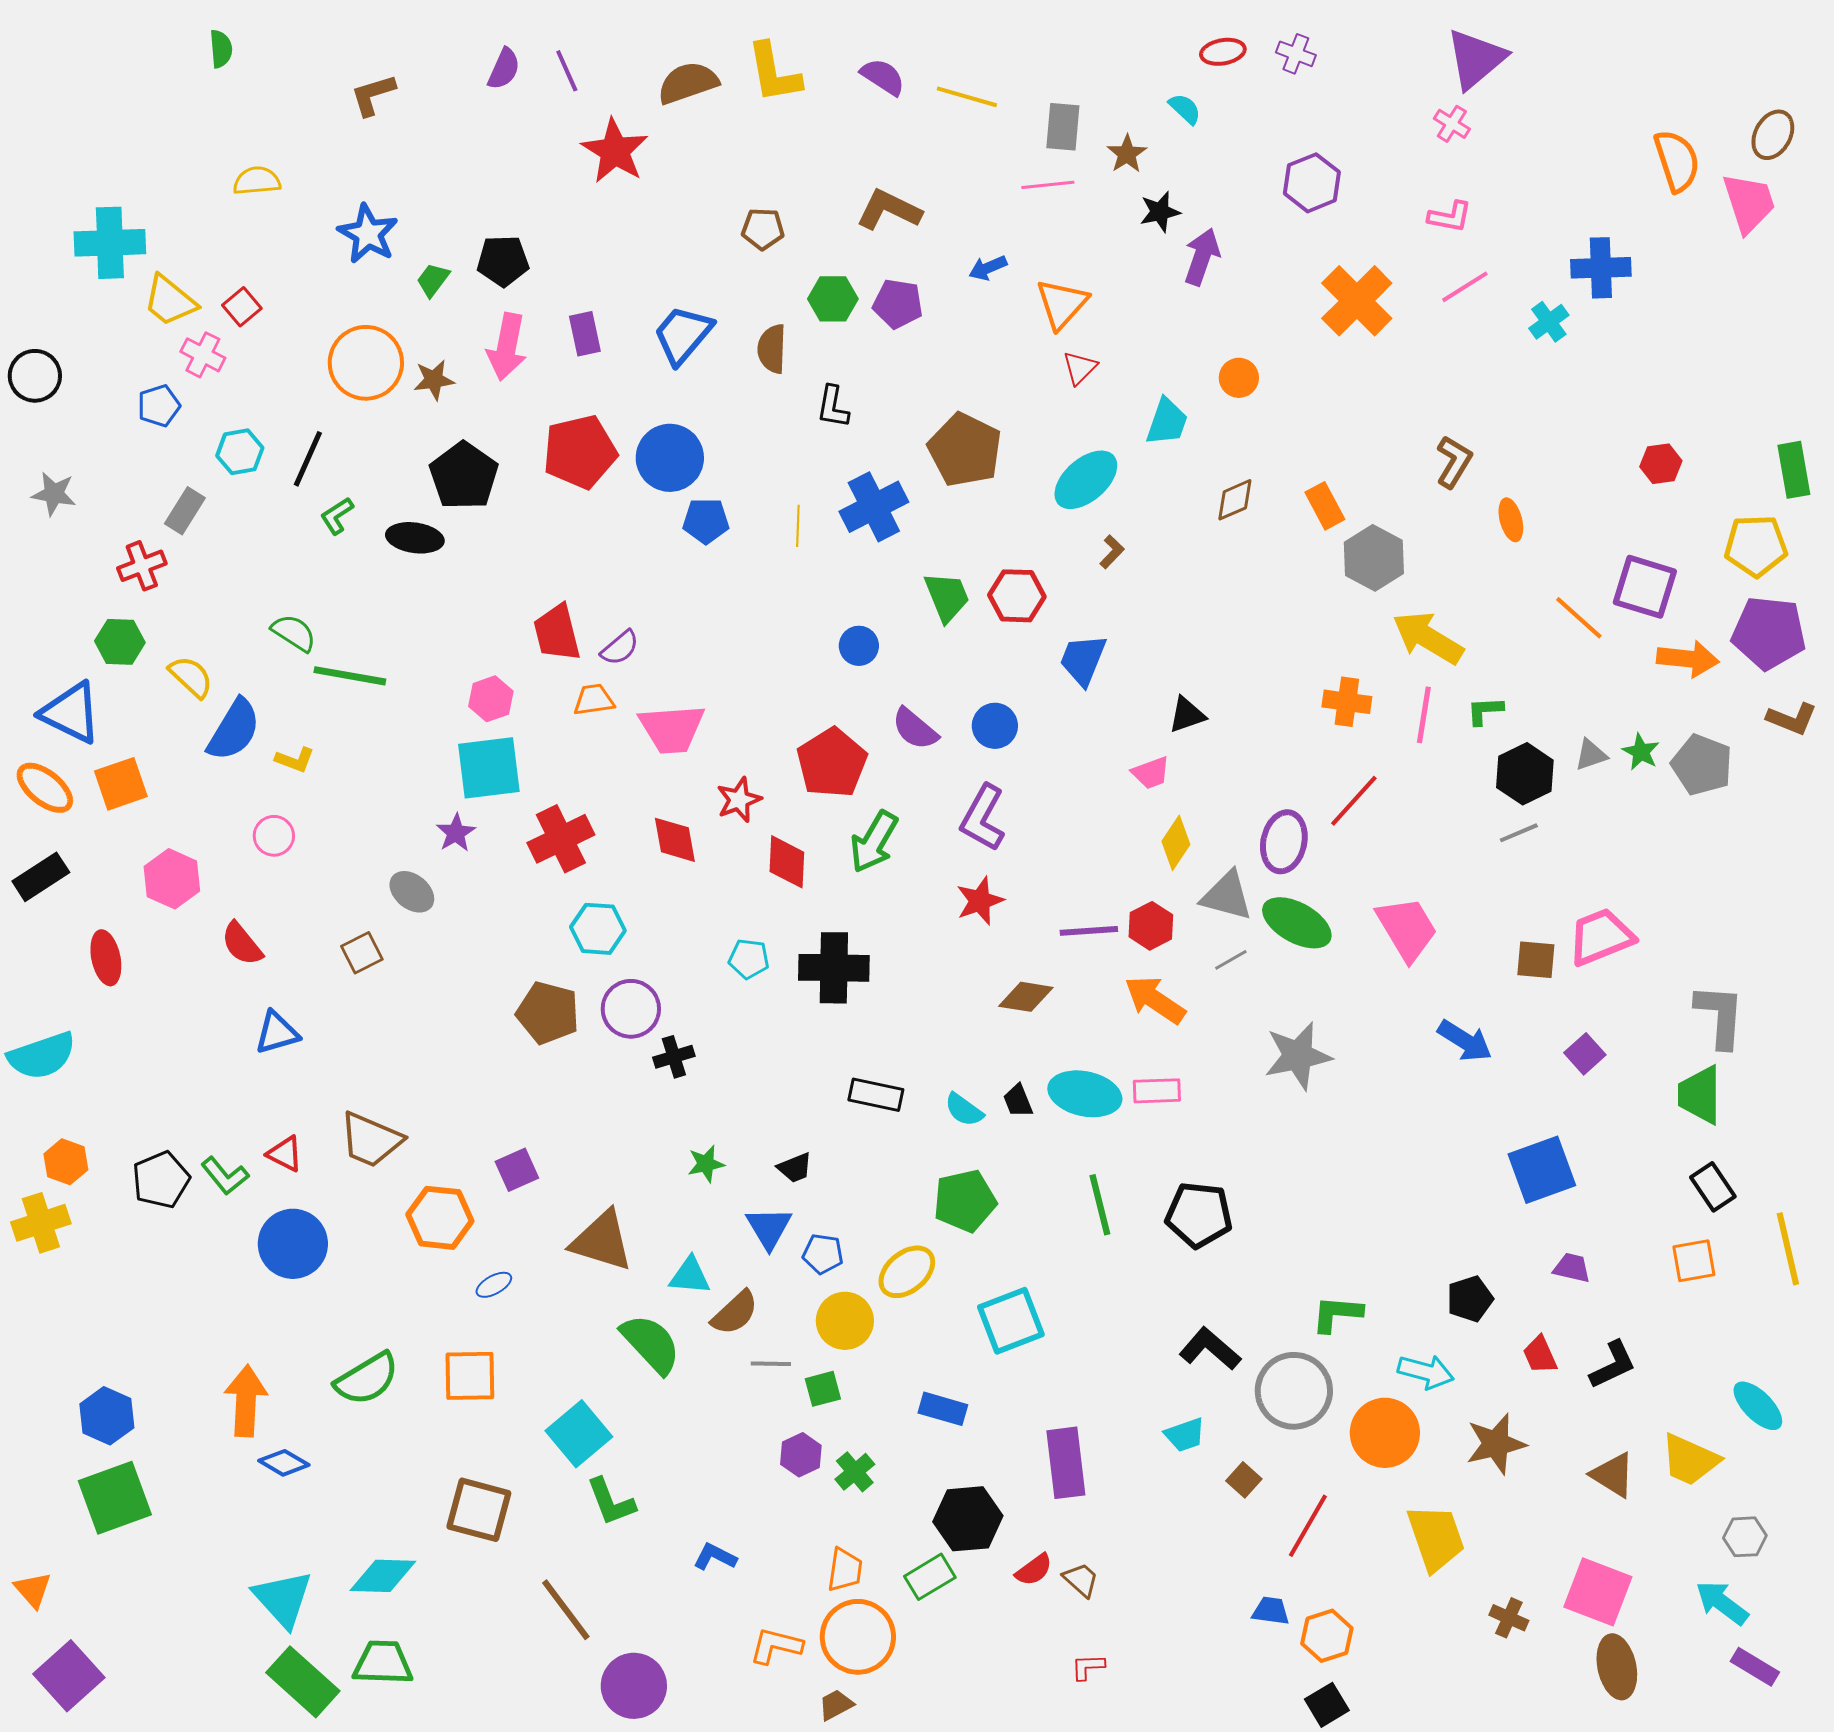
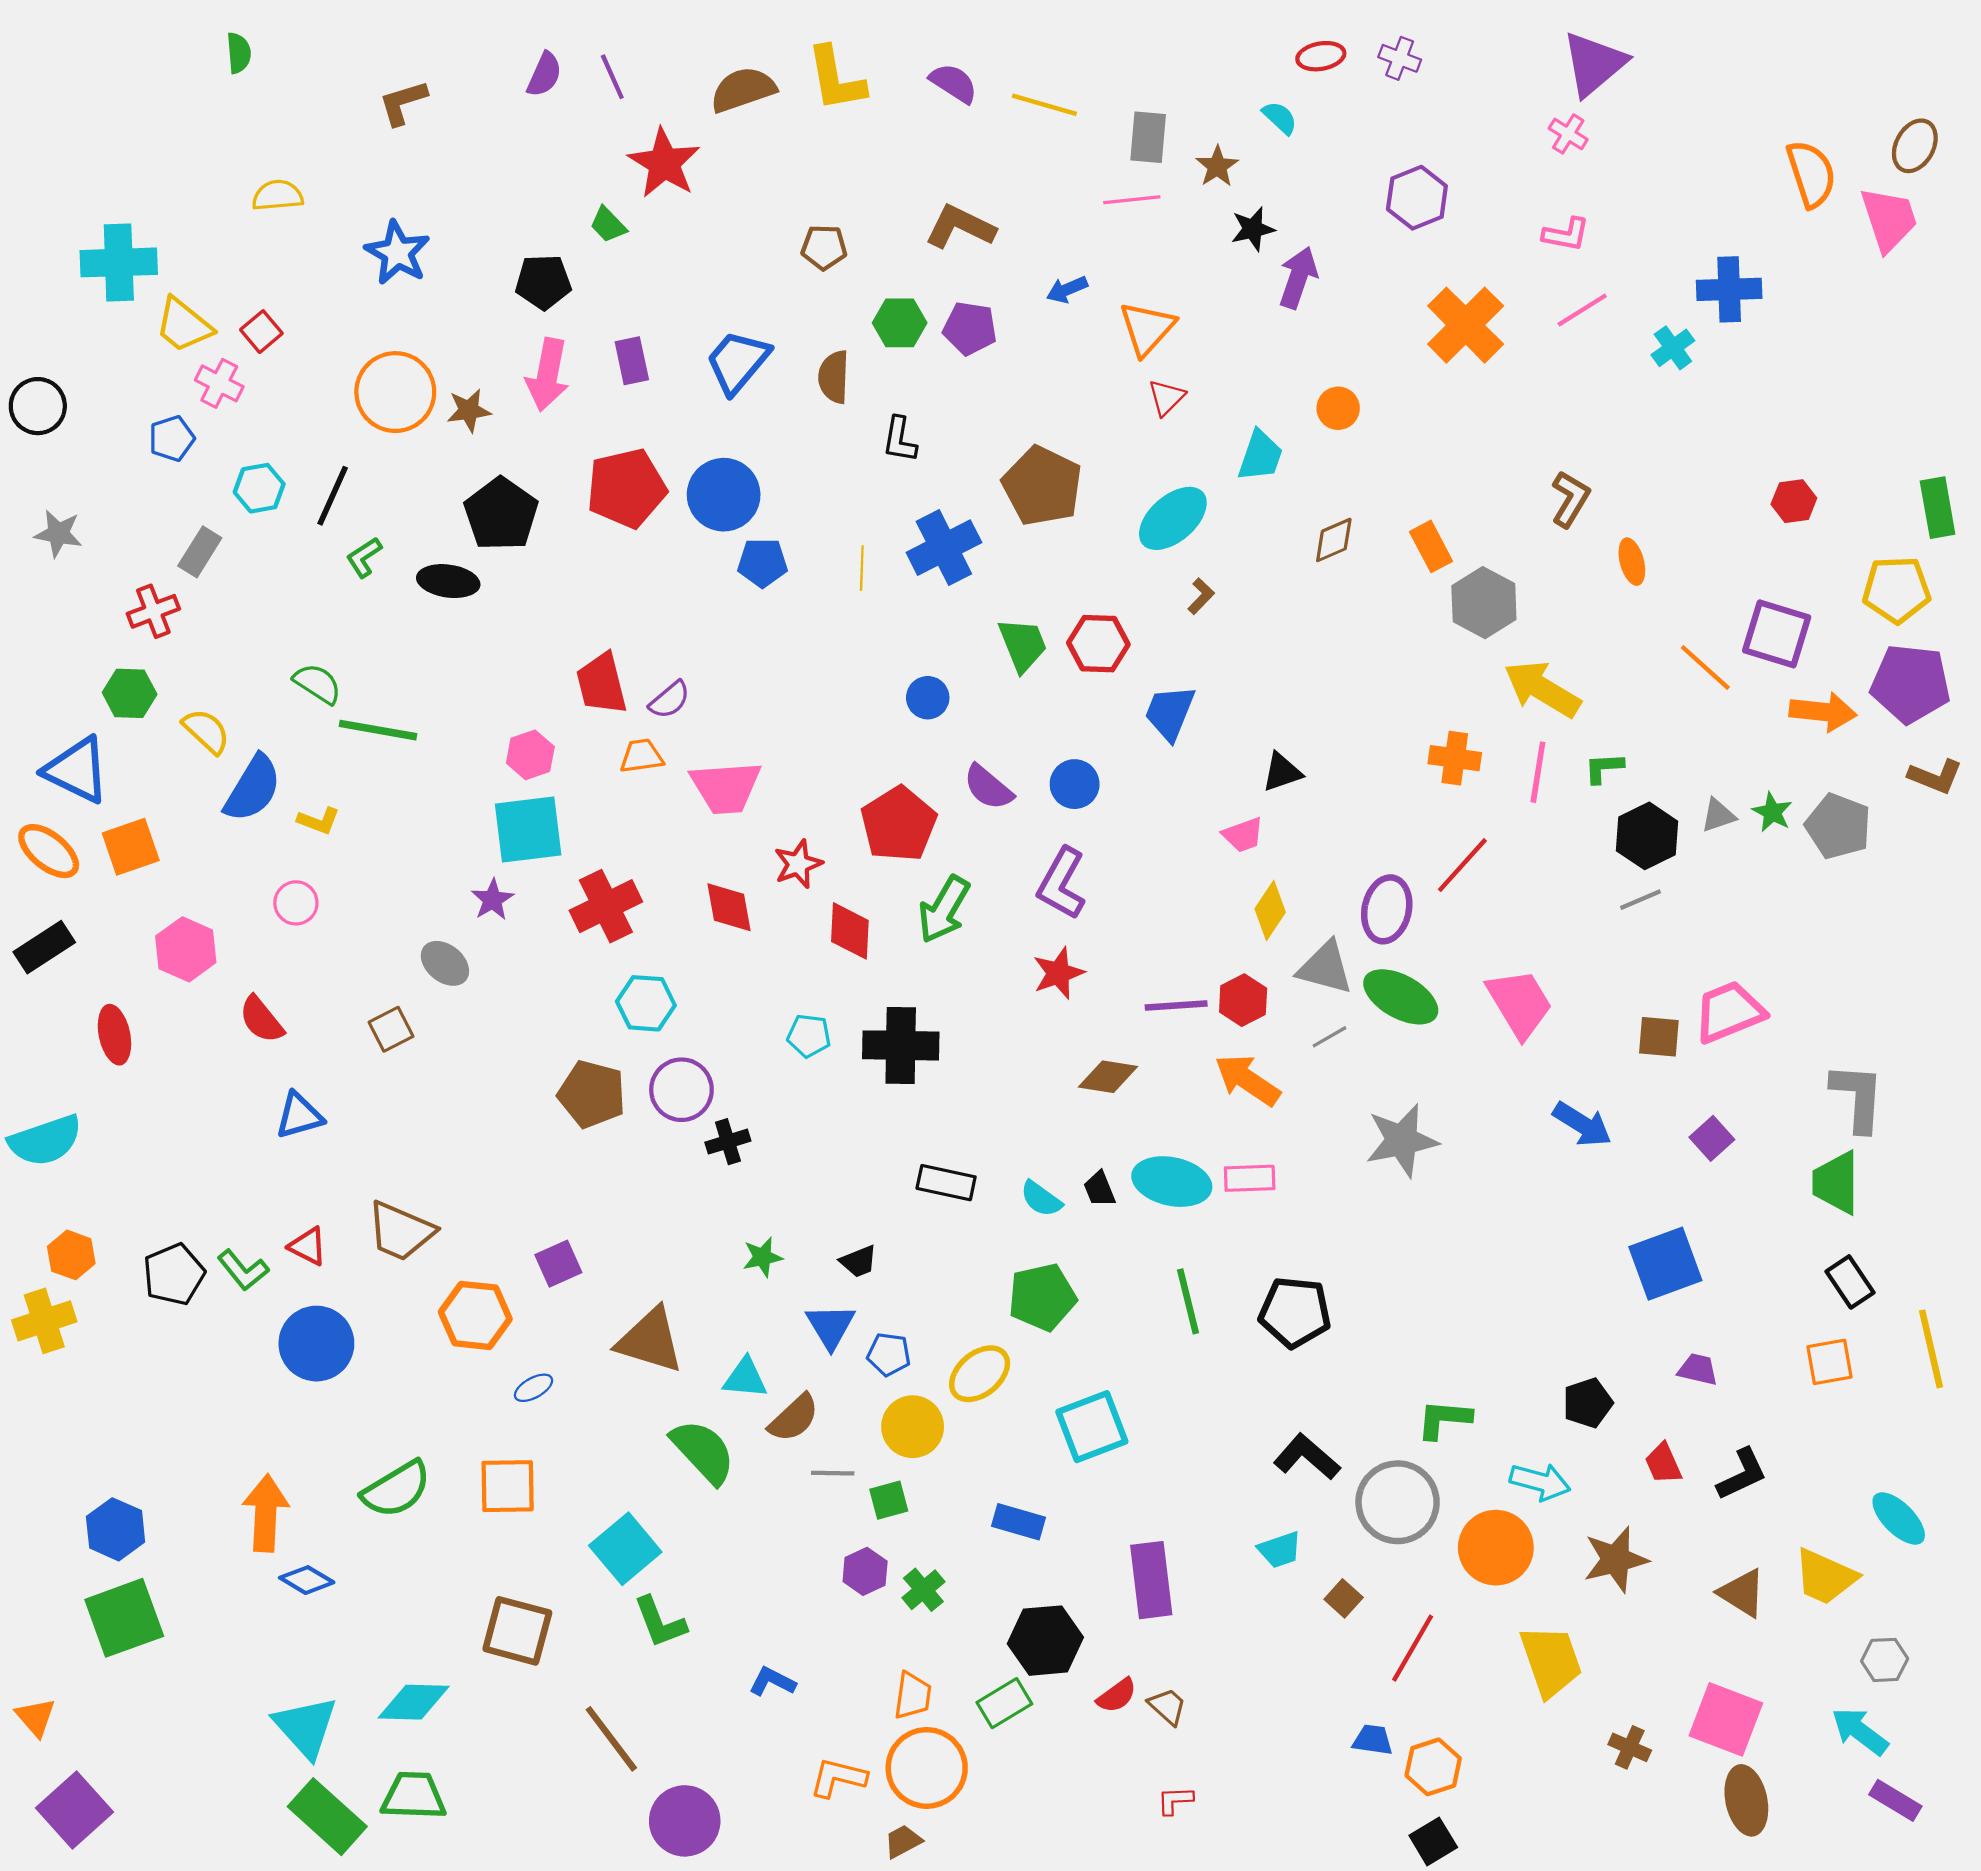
green trapezoid: (433, 280) -> (608, 225), moved, turned -81

